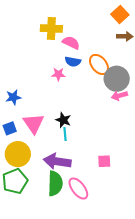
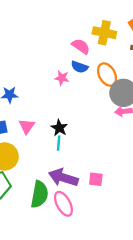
yellow cross: (51, 28) -> (104, 33), moved
pink triangle: (33, 123) -> (27, 126), size x0.7
purple arrow: (57, 161) -> (63, 178), moved

